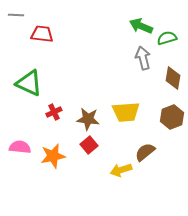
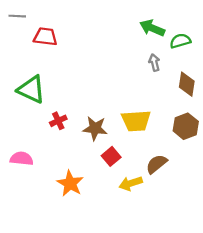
gray arrow: (143, 58) -> (154, 63), size x0.7
red square: (89, 145) -> (111, 156), moved
orange star: (53, 156) -> (70, 183), moved, turned -30

